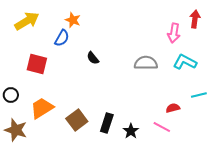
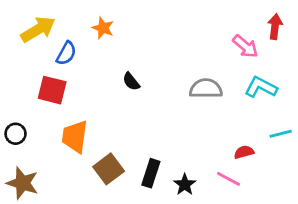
pink arrow: (174, 33) -> (245, 46), turned -60
blue semicircle: (62, 38) -> (66, 53), moved
orange trapezoid: (42, 108) -> (75, 137), moved, turned -50

